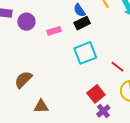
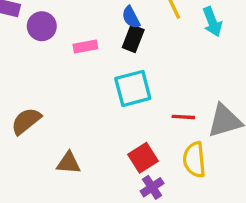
black rectangle: (82, 23) -> (133, 39), turned -49
red line: (117, 67) -> (183, 117), turned -40
brown triangle: (41, 106) -> (69, 163), moved

